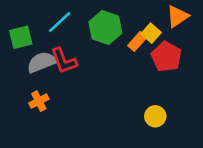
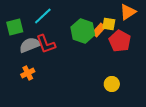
green hexagon: (105, 28) -> (83, 31), moved
yellow square: (151, 33) -> (109, 24), turned -32

